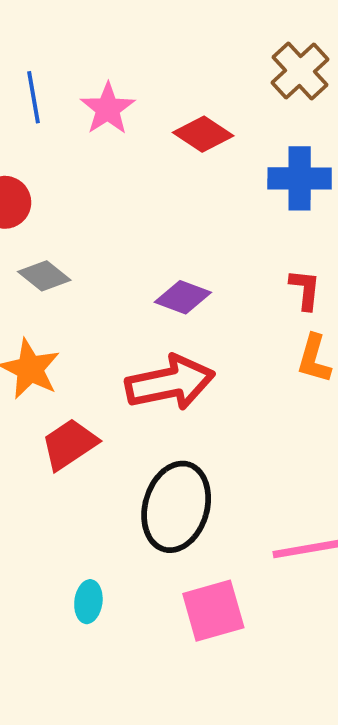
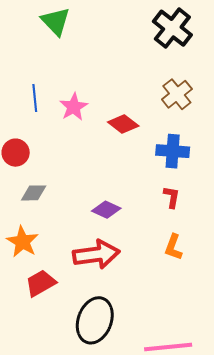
gray diamond: (44, 276) -> (34, 193), turned -44
red L-shape: (305, 289) -> (172, 197), moved

